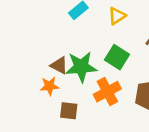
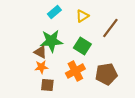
green star: (81, 67) -> (51, 41), moved
orange star: (50, 86) -> (41, 67), moved

